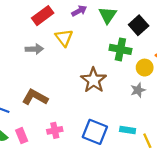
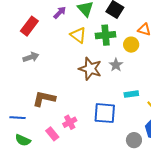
yellow triangle: (64, 38) -> (78, 35), moved
gray star: (138, 90) -> (116, 65), moved
cyan rectangle: (128, 130) -> (131, 94), moved
pink rectangle: (22, 136) -> (52, 134), moved

